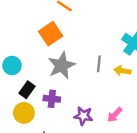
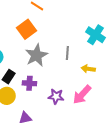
yellow arrow: (122, 71) -> (88, 69), moved
pink arrow: (115, 115) -> (82, 95), size x1.5

